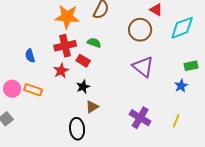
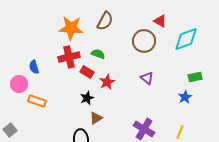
purple triangle: (143, 67) -> (147, 78), size x0.6
red star: (61, 71) -> (107, 82), moved
pink circle: (12, 89) -> (19, 84), moved

